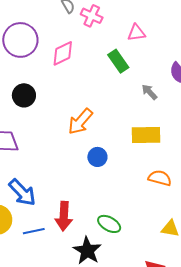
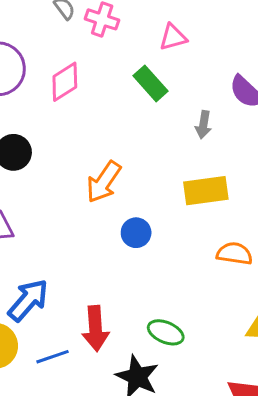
gray arrow: (149, 92) -> (203, 125), turned -120
blue arrow: (22, 193) -> (28, 300), turned -88

